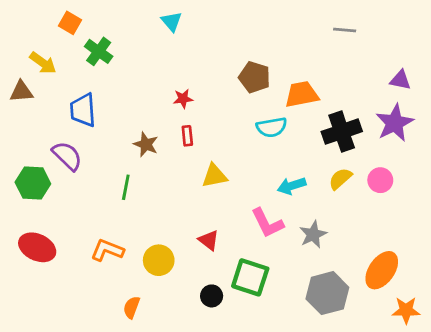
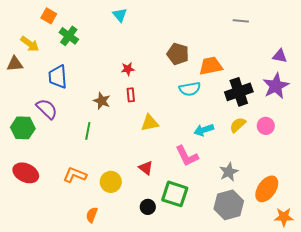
gray star: (313, 234) -> (229, 172), moved

